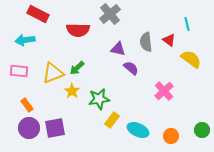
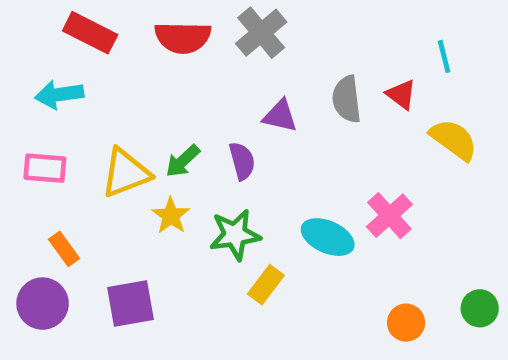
red semicircle: (78, 30) -> (183, 37), moved
purple semicircle: (131, 68) -> (242, 161), moved, turned 35
purple circle: (29, 128) -> (43, 304), moved
cyan ellipse: (138, 130) -> (328, 237), moved

